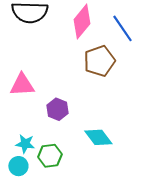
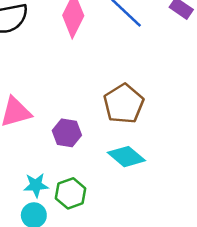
brown pentagon: (99, 61) -> (124, 104), moved

